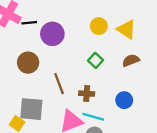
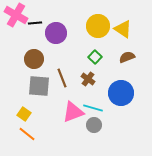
yellow circle: (99, 26) -> (98, 26), size x1.5
brown cross: (87, 94) -> (88, 79), moved, turned 32
blue circle: (124, 100) -> (121, 93), size x1.6
gray square: (31, 109) -> (39, 86), moved

